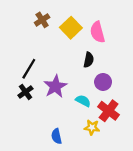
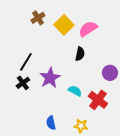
pink semicircle: (97, 32) -> (88, 29), turned 72
purple circle: (103, 82) -> (110, 73), moved
yellow star: (92, 127) -> (81, 126), moved

